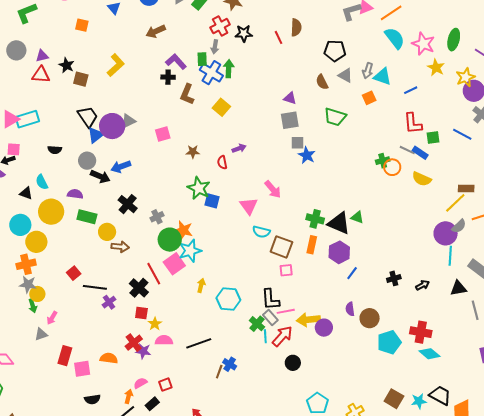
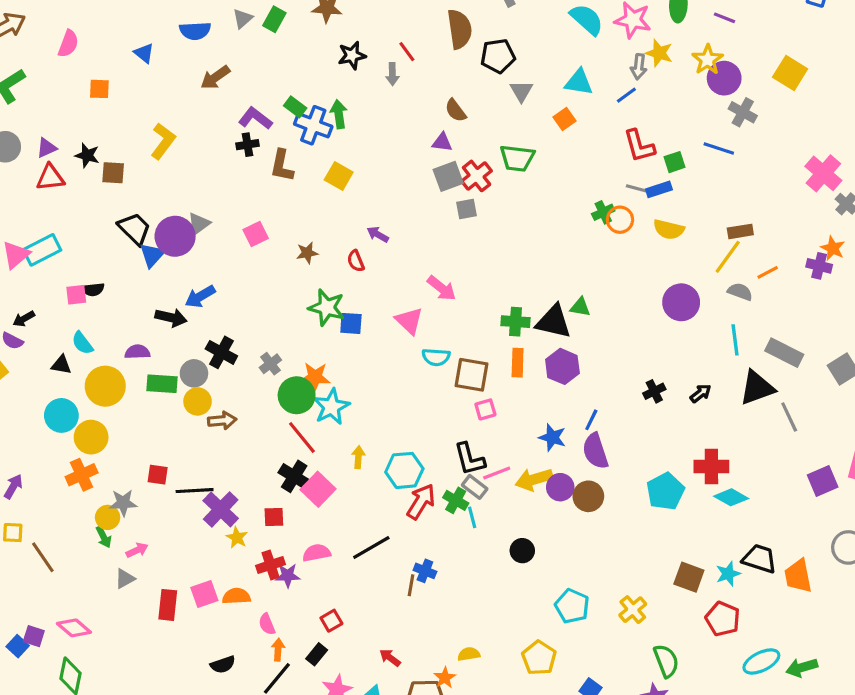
red cross: (220, 26) -> (477, 176), moved
brown semicircle: (296, 27) -> (460, 29), moved, size x1.4
gray arrow: (215, 47) -> (392, 74), moved
green rectangle: (202, 59) -> (295, 107), turned -40
gray arrow: (368, 71) -> (639, 67), moved
gray triangle: (345, 75) -> (521, 91), turned 42
brown semicircle: (322, 82) -> (456, 110), moved
purple arrow: (239, 148) -> (378, 234), turned -120
pink square: (14, 149) -> (76, 295), moved
blue rectangle: (420, 153) -> (659, 189), turned -42
blue star: (307, 155) -> (552, 437), moved
gray circle: (87, 161) -> (194, 373), moved
gray semicircle: (459, 226) -> (740, 292), turned -105
purple circle: (446, 233) -> (681, 302), moved
pink square: (174, 264) -> (318, 489), moved
red square: (74, 273) -> (158, 475), turned -32
blue line: (352, 273) -> (591, 420), moved
red line: (154, 274) -> (302, 437), moved
gray star: (28, 284) -> (123, 503), moved
black cross: (139, 288) -> (294, 476), moved
black triangle: (458, 288) -> (757, 388), size x1.4
purple cross: (109, 302) -> (221, 509), size x1.6
purple semicircle: (350, 309) -> (595, 451), size x1.6
pink arrow: (52, 318) -> (137, 550), turned -136
brown circle: (370, 318) -> (588, 496), moved
yellow star: (155, 324) -> (237, 538), moved
red arrow: (282, 336) -> (421, 502), moved
red cross: (134, 343) -> (270, 565), turned 30
pink square: (82, 369) -> (204, 594), moved
pink semicircle: (140, 383) -> (267, 624), moved, turned -72

